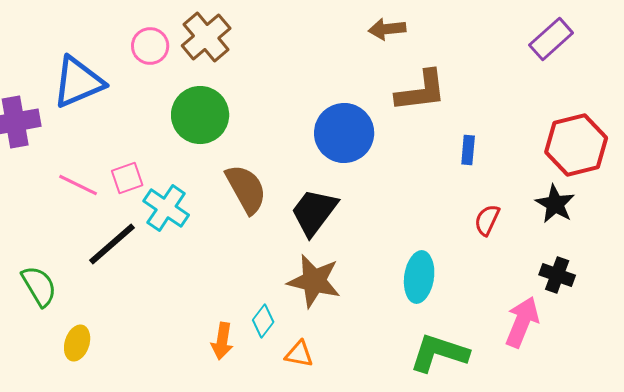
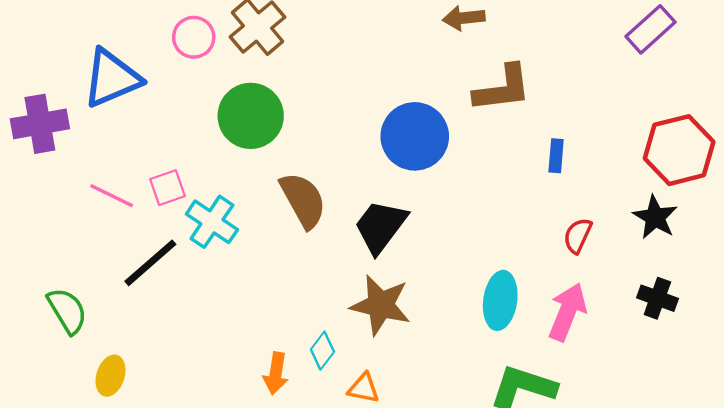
pink arrow: (522, 322) -> (567, 312), moved

